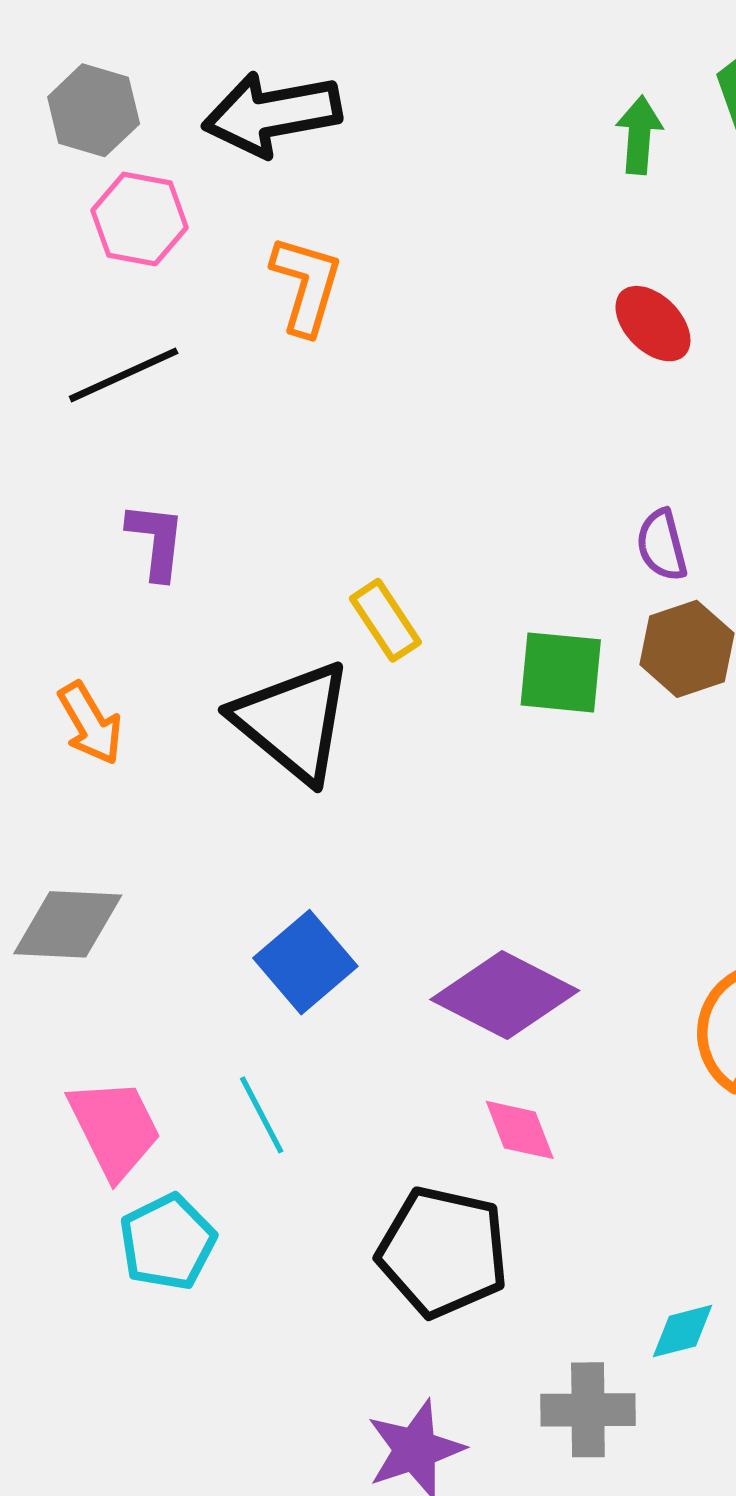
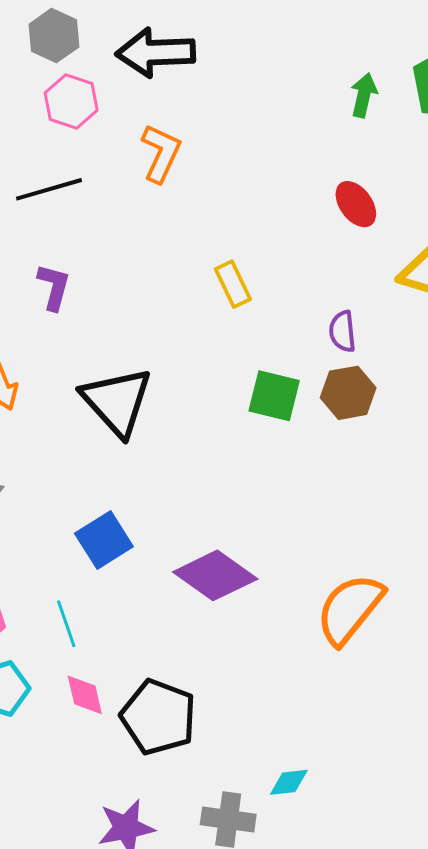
yellow rectangle: (385, 620) -> (233, 284), moved
pink diamond: (520, 1130) -> (85, 695), moved

